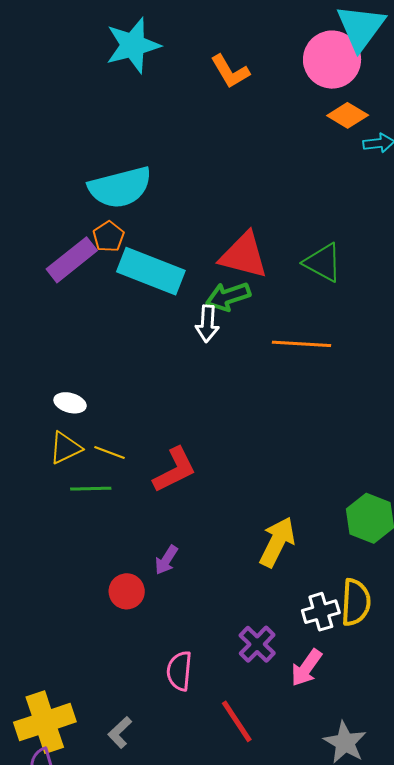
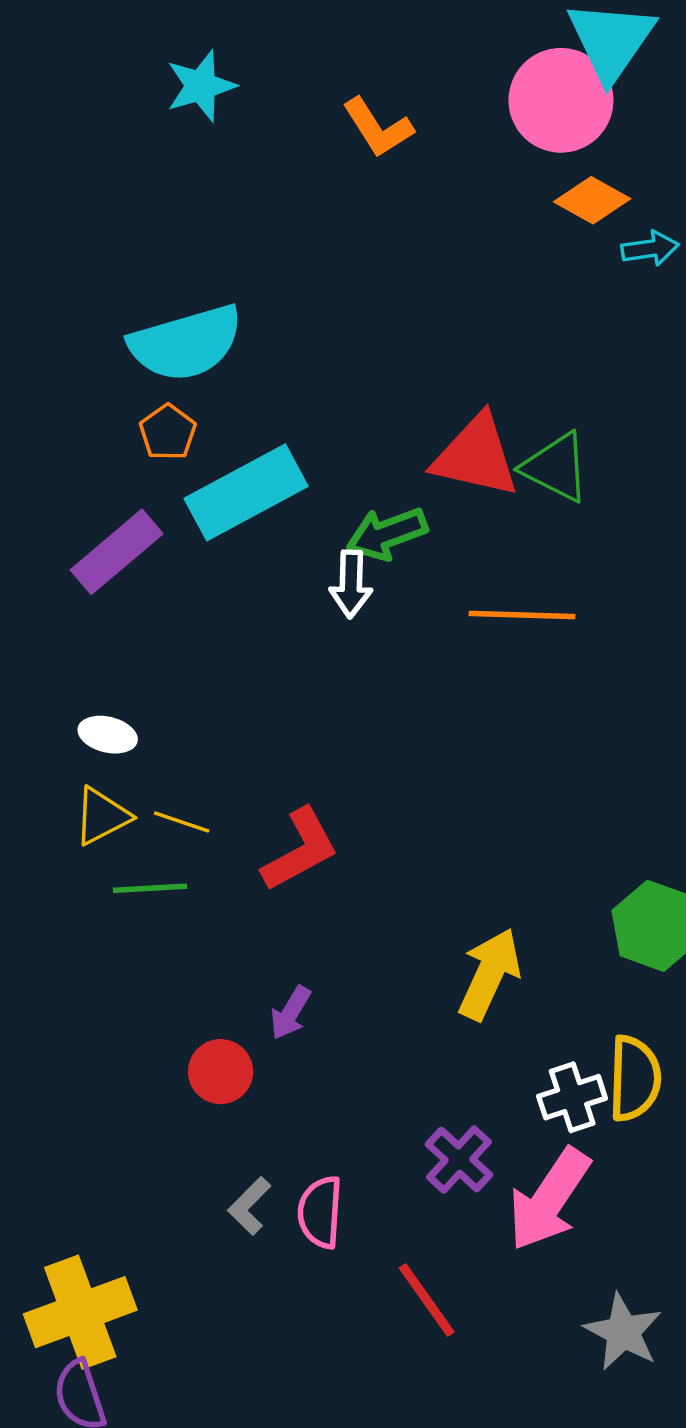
cyan star: (133, 45) -> (201, 86), size x0.7
red triangle: (244, 255) -> (476, 456), moved
purple rectangle: (72, 260) -> (117, 552), moved
cyan rectangle: (151, 271) -> (246, 492), turned -48
pink arrow: (306, 668) -> (549, 1199), size x1.5
gray L-shape: (120, 732) -> (249, 1206), moved

